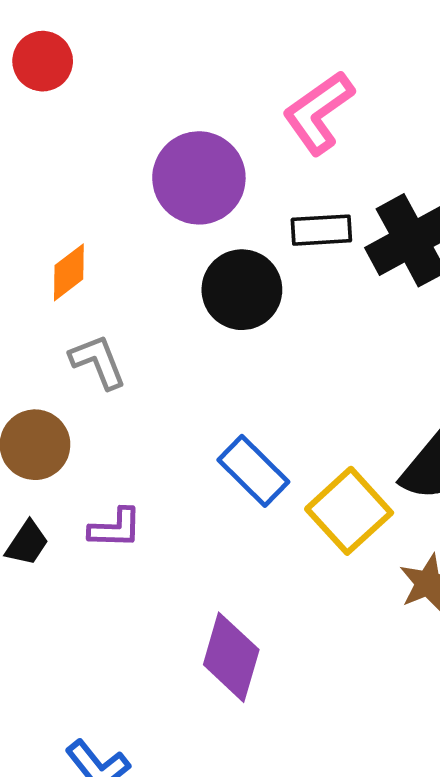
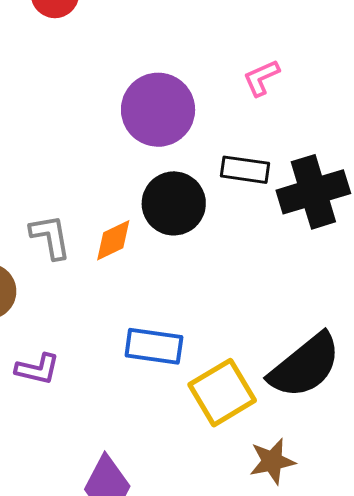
pink L-shape: (318, 113) -> (261, 78), size x0.6
orange diamond: (69, 272) -> (113, 240), moved
blue rectangle: (253, 471) -> (154, 346), turned -48

